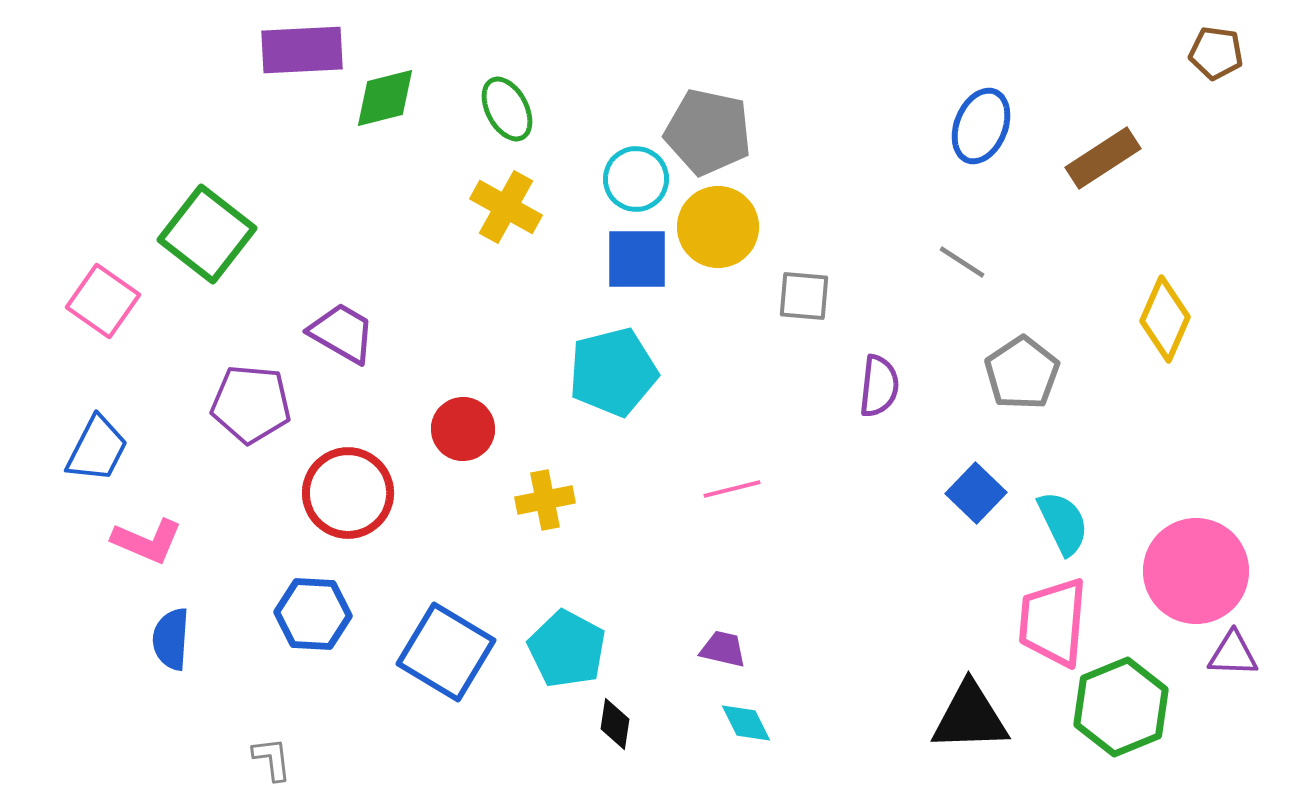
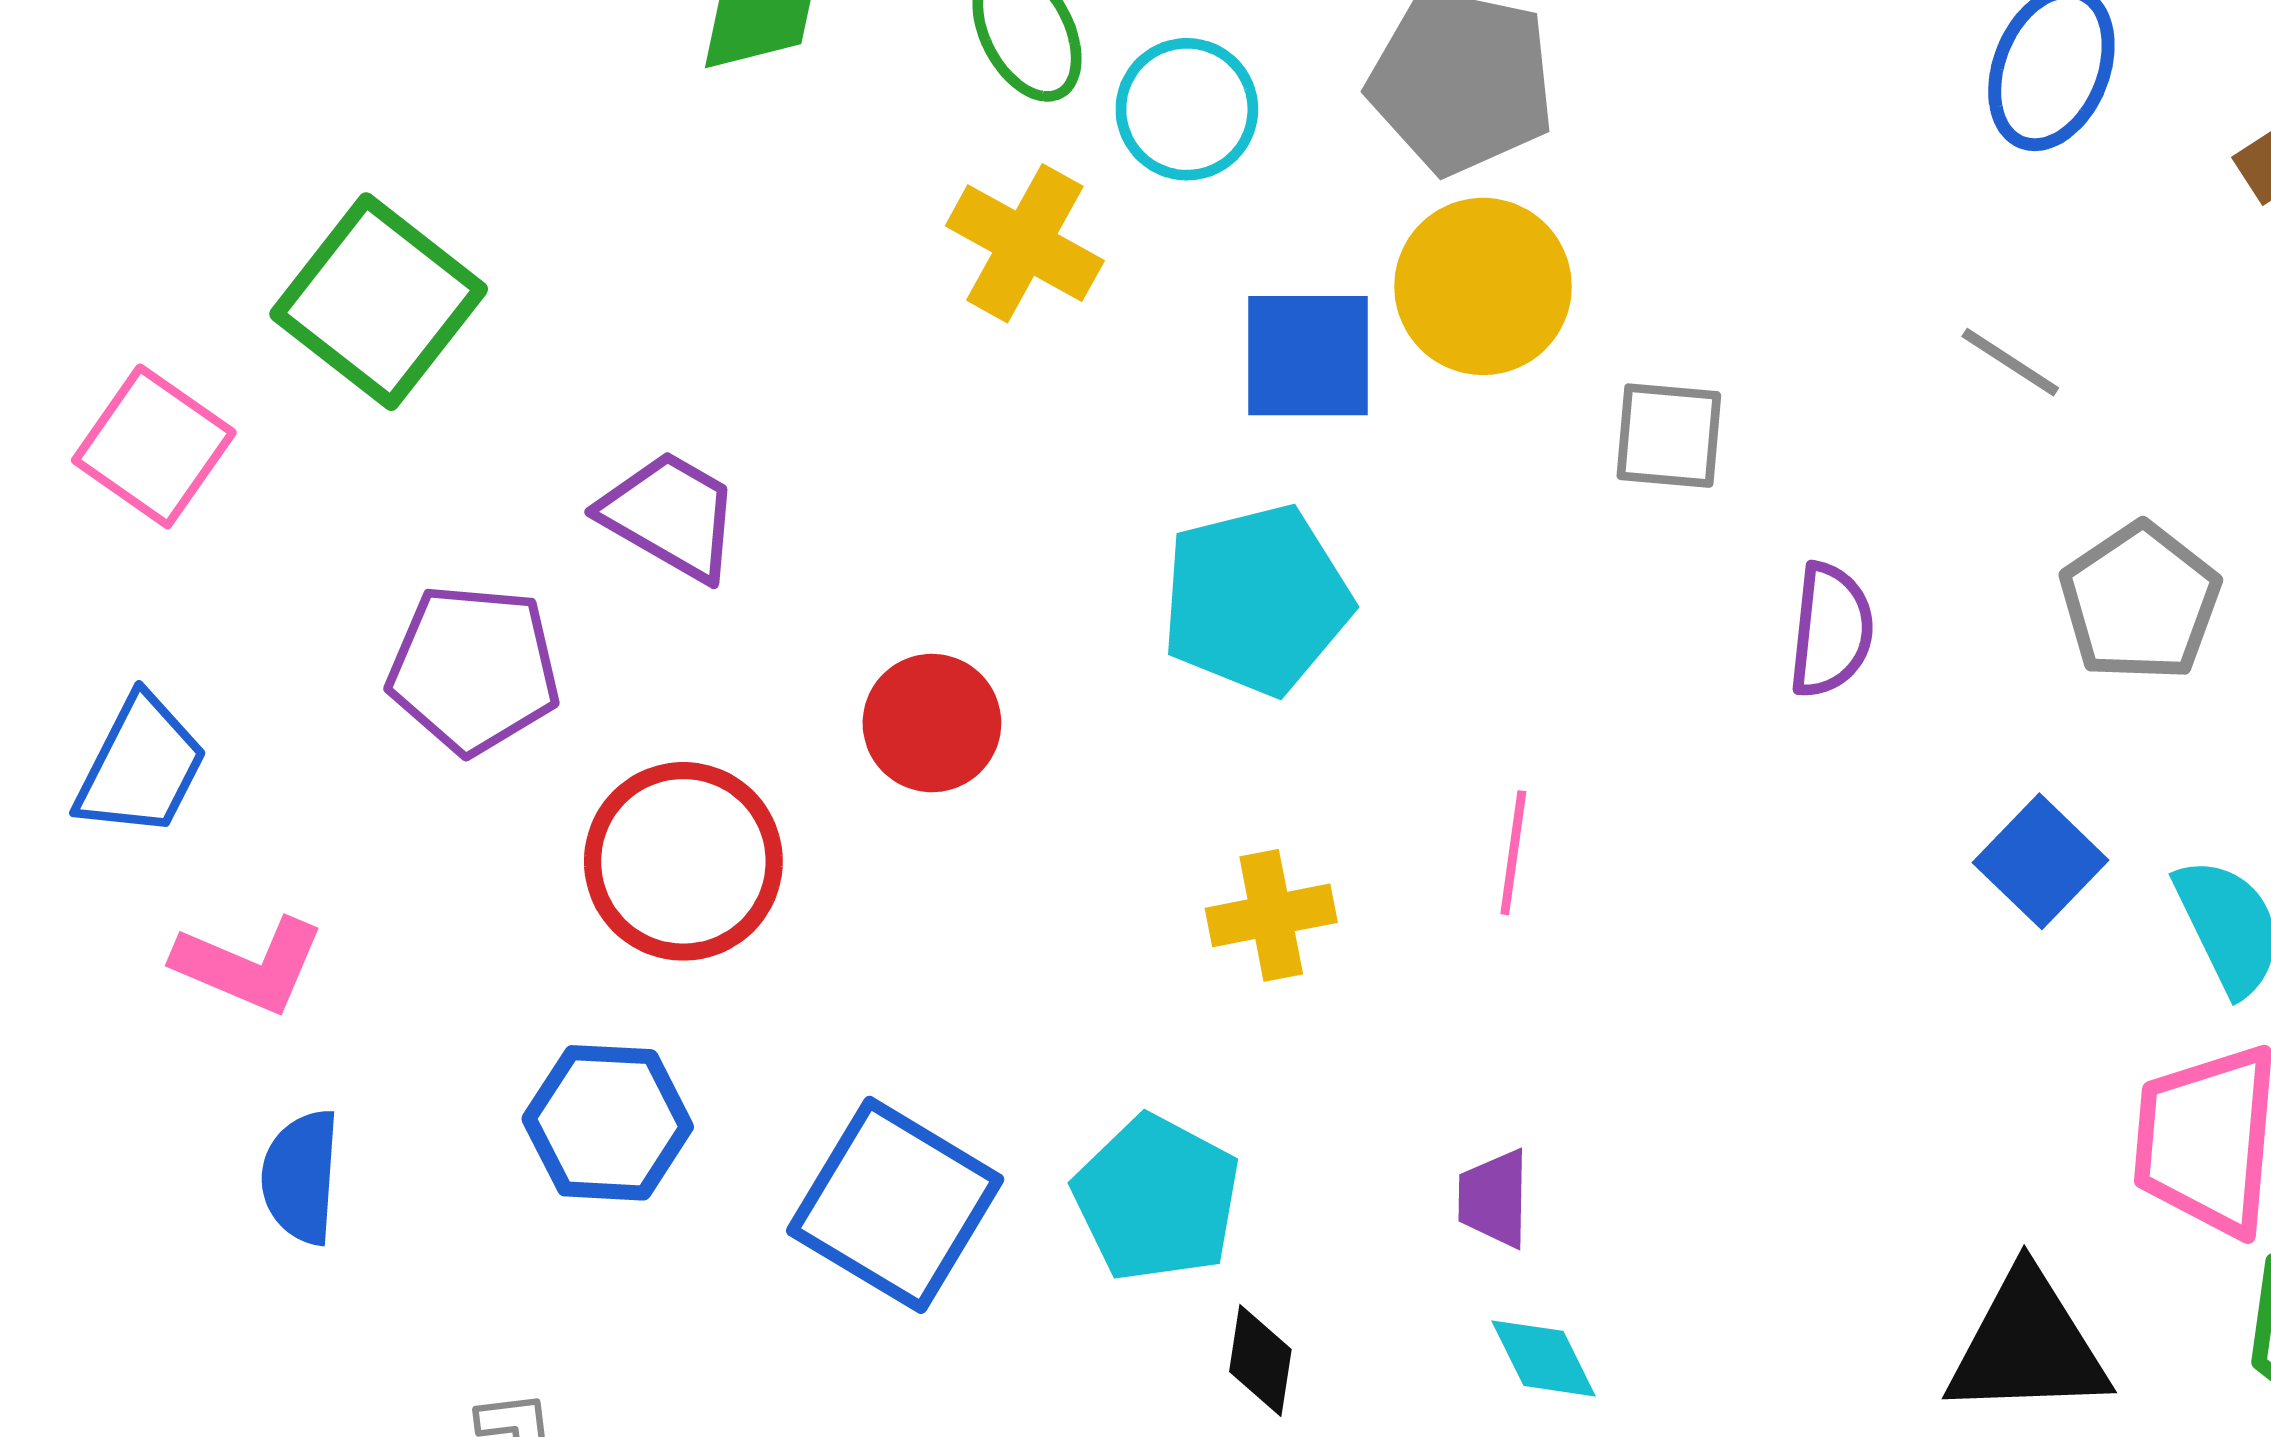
cyan circle: (636, 179) -> (1187, 109), moved
pink line: (732, 489) -> (1513, 853), turned -68
yellow cross: (545, 500) -> (1271, 915), moved
purple trapezoid: (723, 649) -> (1494, 1198), turned -102

